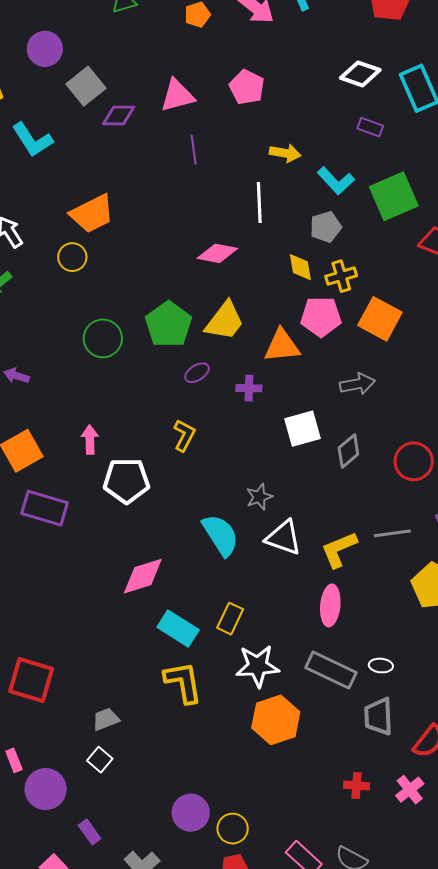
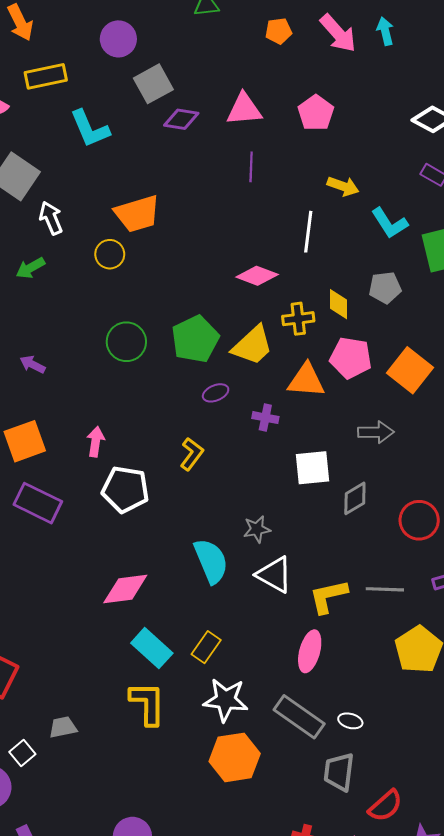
gray pentagon: (326, 227) -> (385, 288), moved
yellow cross: (341, 276) -> (298, 319), moved
white square: (100, 760) -> (22, 753), moved

